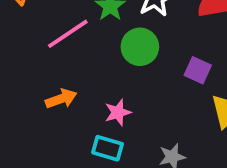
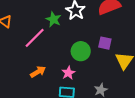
green circle: (140, 47) -> (81, 51), moved

